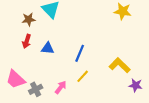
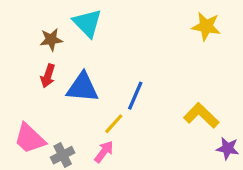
blue triangle: (48, 48) -> (82, 87), size x1.5
yellow line: (83, 76) -> (114, 124), moved

